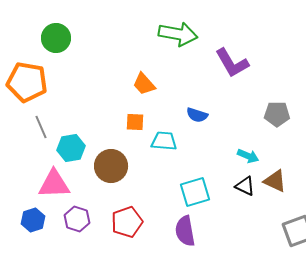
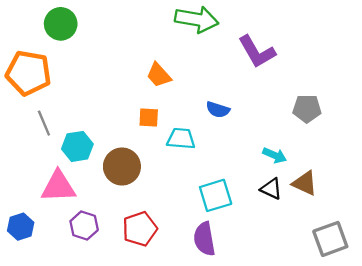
blue hexagon: (33, 220) -> (21, 227), moved

